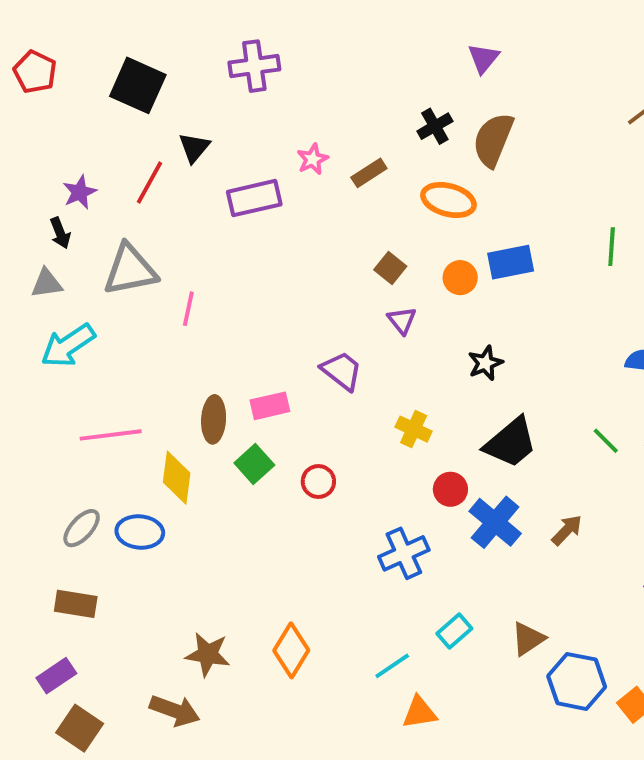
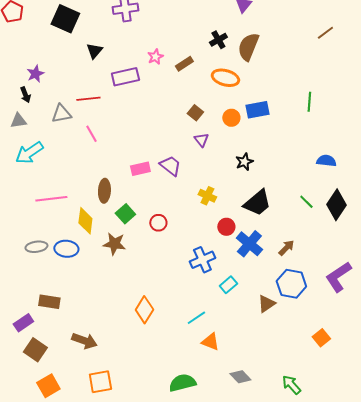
red line: (149, 183) -> (88, 99), moved, turned 55
gray triangle: (130, 270) -> (61, 114), size x0.7
pink line: (188, 309) -> (91, 134), turned -42
pink rectangle: (270, 406) -> (140, 169), moved
gray ellipse: (82, 528) -> (36, 247), turned 40
brown rectangle: (76, 604) -> (49, 302), moved
cyan rectangle: (454, 631) -> (228, 285), moved
brown star: (208, 654) -> (114, 244), moved
blue hexagon: (577, 681) -> (291, 284), moved
orange triangle: (419, 713) -> (210, 342), turned 30

